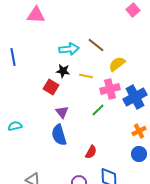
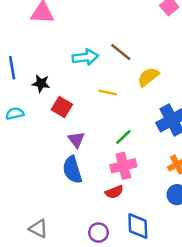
black star: (63, 71) -> (41, 83), moved
pink cross: (110, 89) -> (123, 166), moved
cyan semicircle: (15, 126) -> (15, 113), moved
red semicircle: (91, 152) -> (114, 192), turned 40

